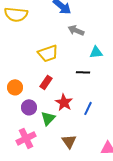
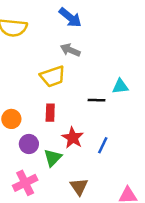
gray arrow: (76, 30) -> (70, 50), moved
cyan triangle: (96, 52) -> (120, 86), moved
red rectangle: (46, 82) -> (50, 113), turned -32

